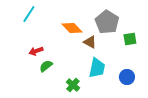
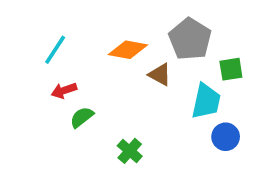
cyan line: (29, 14) -> (55, 50), moved
orange diamond: (72, 28) -> (128, 50), turned -35
cyan trapezoid: (97, 68) -> (206, 101), moved

